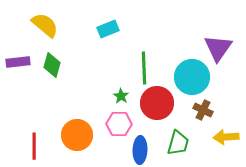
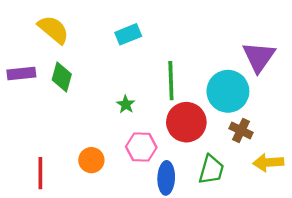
green star: (121, 96) -> (126, 104), moved
orange circle: (77, 135) -> (91, 160), size x0.7

